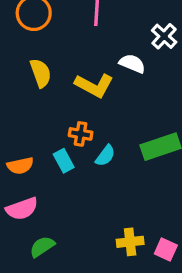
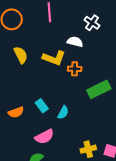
orange cross: (81, 134) -> (75, 69), moved
cyan semicircle: (105, 156) -> (63, 113), moved
pink semicircle: (22, 209) -> (44, 137), moved

